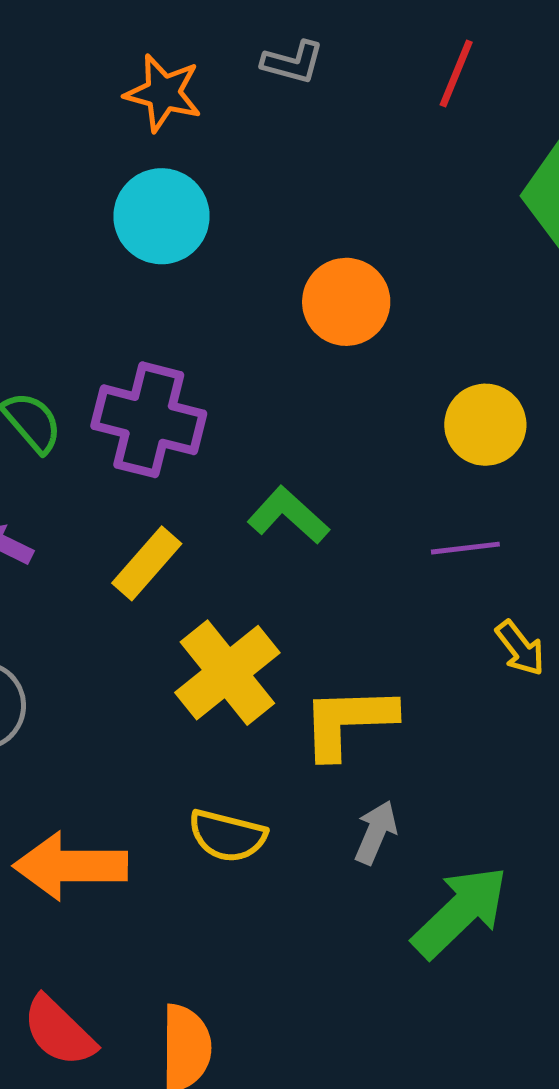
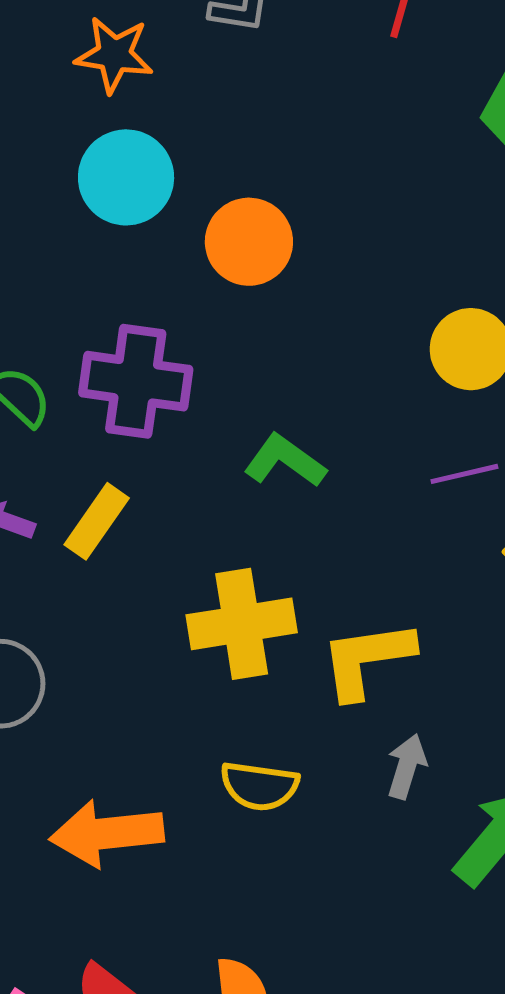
orange circle: (346, 302) -> (249, 242), moved
yellow rectangle: (147, 563) -> (97, 521), moved
yellow cross: (227, 673) -> (242, 624), turned 36

